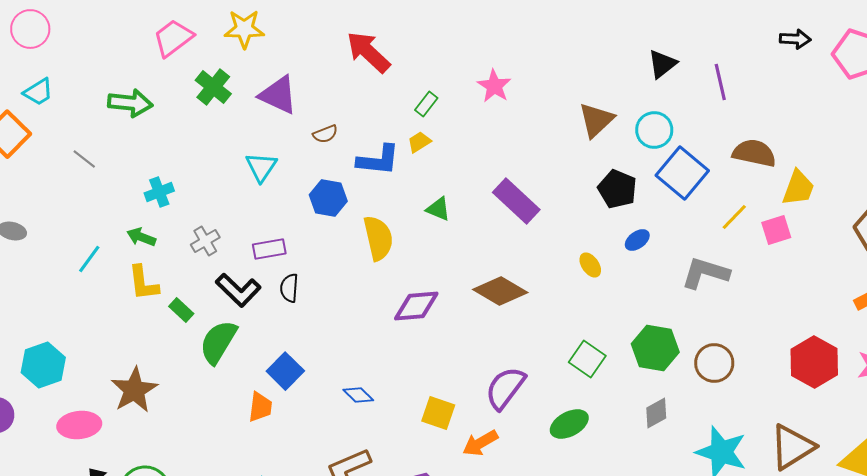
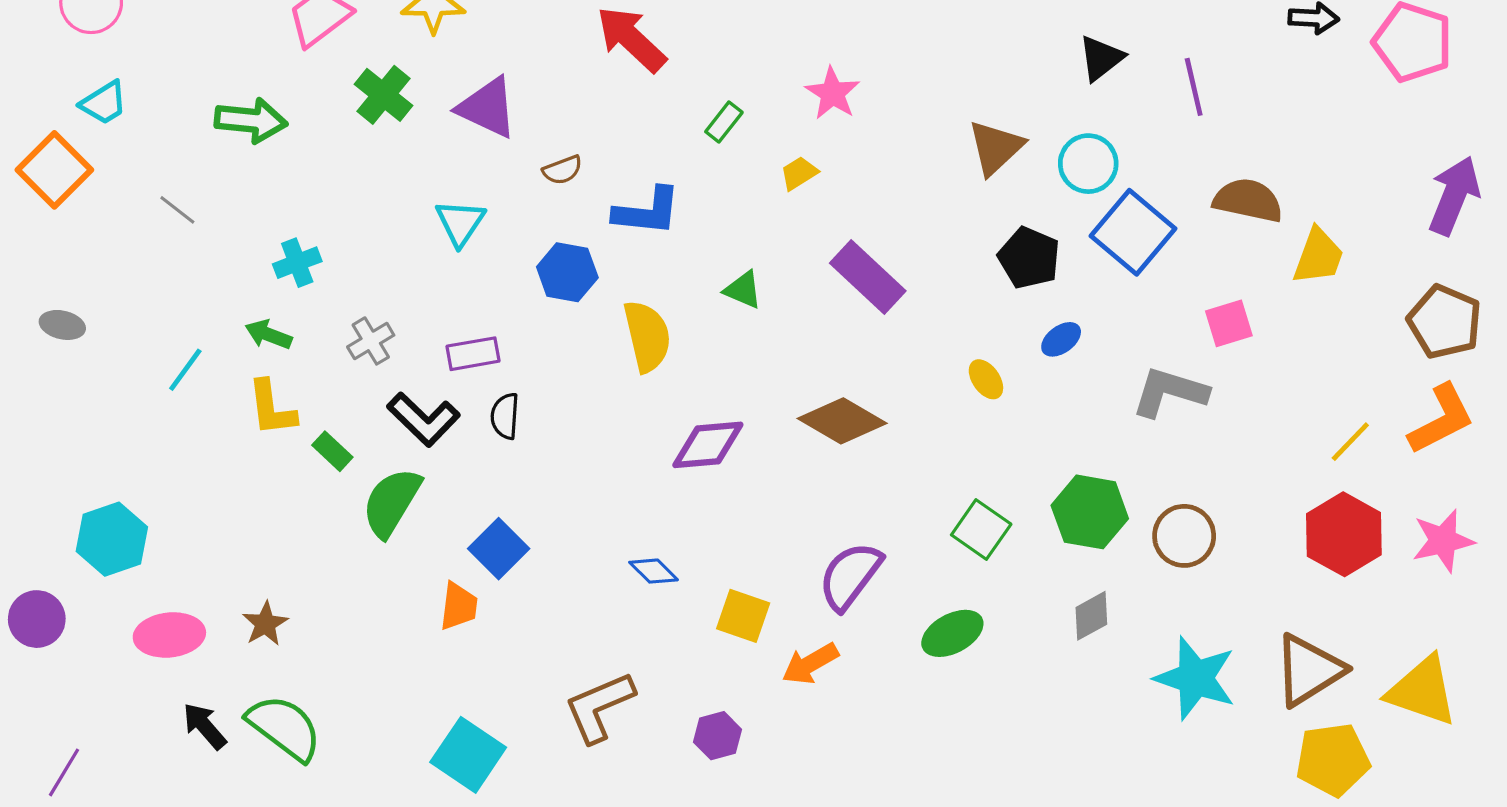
yellow trapezoid: (419, 142) -> (799, 173), moved
yellow line: (734, 217) -> (1350, 442), moved
pink square: (776, 230) -> (1229, 323), moved
brown star: (134, 390) -> (265, 624), moved, size x0.6
blue diamond: (358, 395) -> (654, 571), moved

